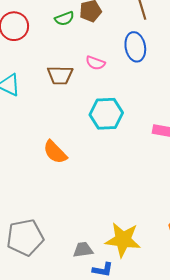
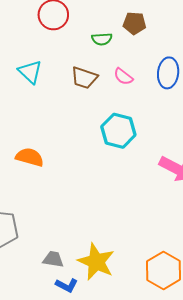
green semicircle: (64, 19) -> (102, 39), moved
orange semicircle: (55, 152) -> (30, 157), moved, turned 132

